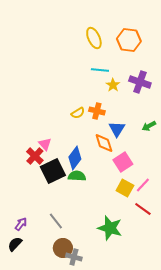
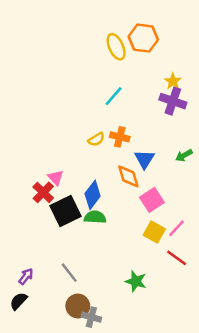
orange hexagon: (129, 40) -> (143, 38), moved
cyan line: (100, 70) -> (114, 96), moved, turned -54
yellow star: (113, 85) -> (173, 81), moved
green star: (110, 228) -> (136, 281), size x0.7

